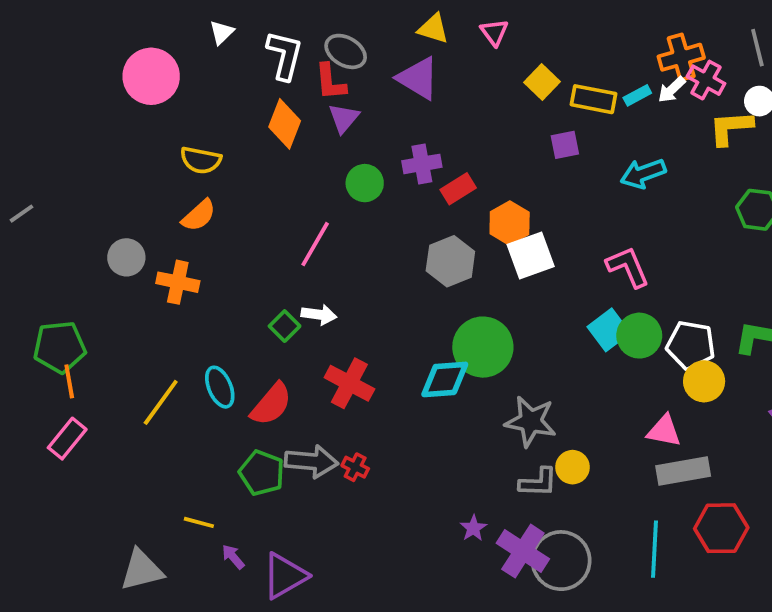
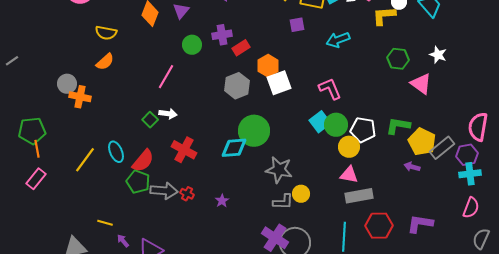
orange cross: (178, 282) -> (80, 97), moved
yellow circle: (704, 381) -> (349, 147), moved
green pentagon: (262, 473) -> (138, 182), moved
purple star: (473, 528) -> (222, 201), moved

